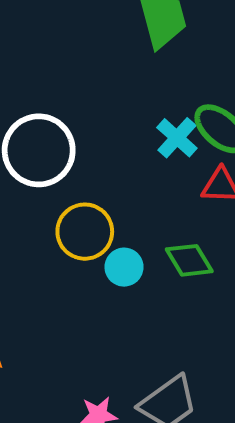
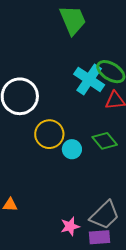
cyan cross: (177, 138) -> (89, 79), size x1.4

